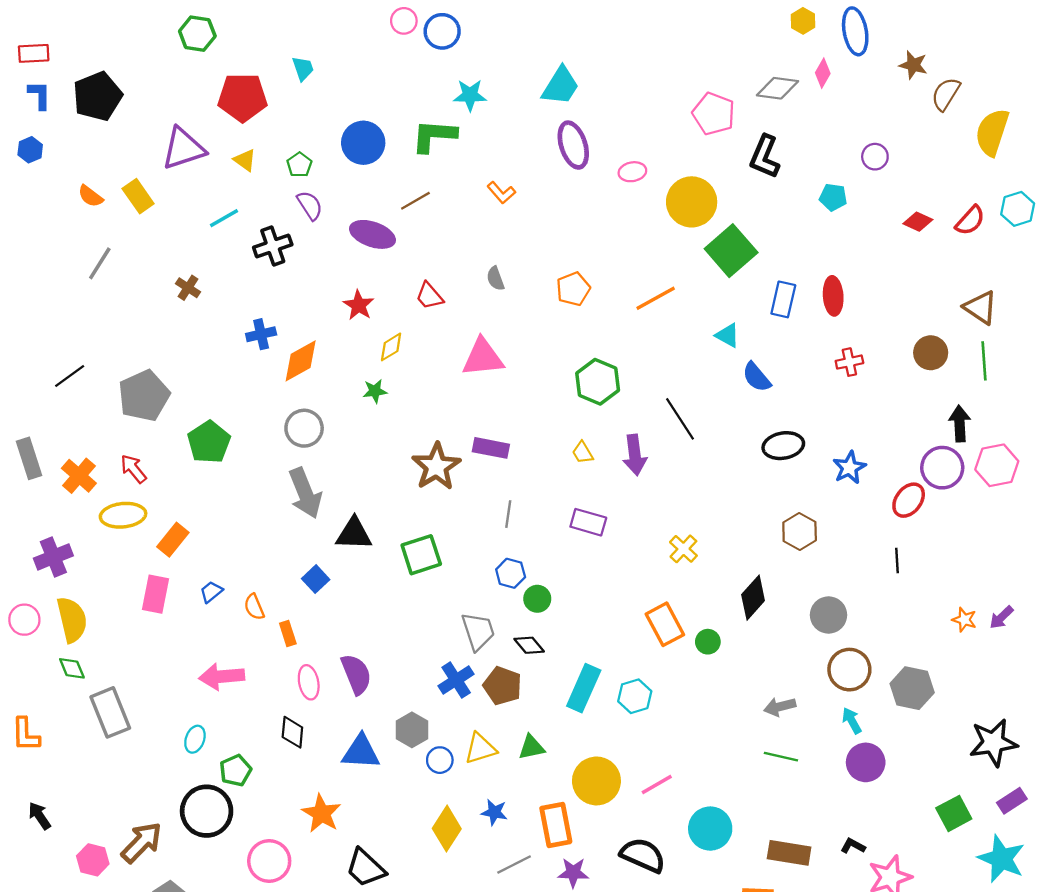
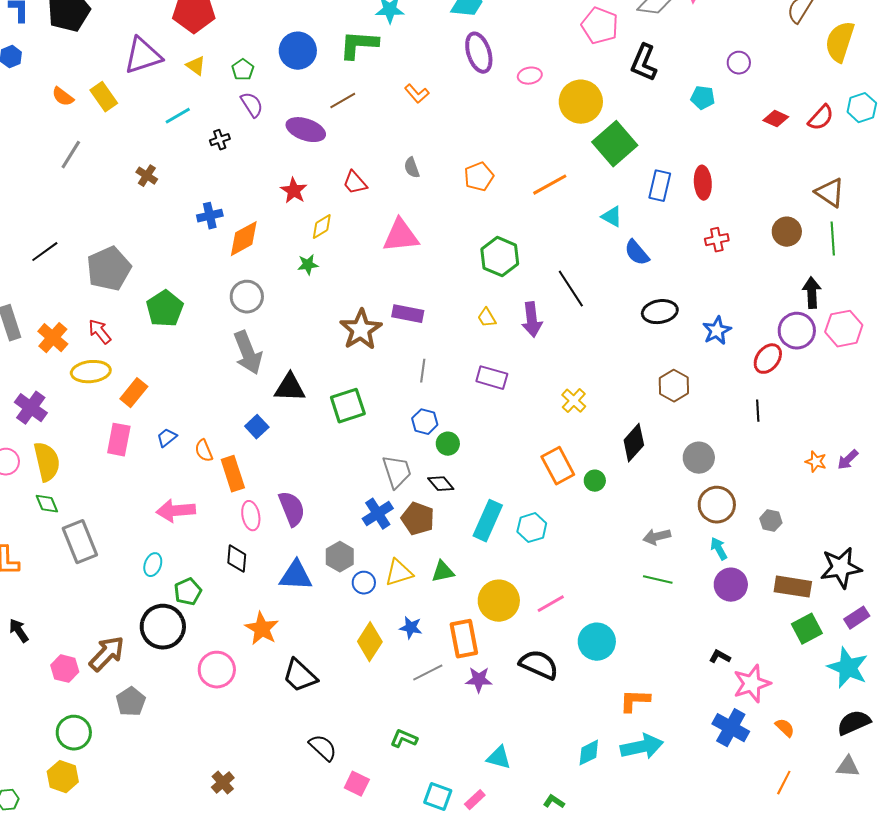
black cross: (273, 246) -> (220, 140), size x0.6
purple cross: (53, 557) -> (31, 408), turned -32
orange rectangle: (288, 634) -> (233, 474), size x1.6
gray hexagon: (912, 688) -> (771, 521), size x0.6
brown rectangle: (789, 853) -> (793, 587), moved

